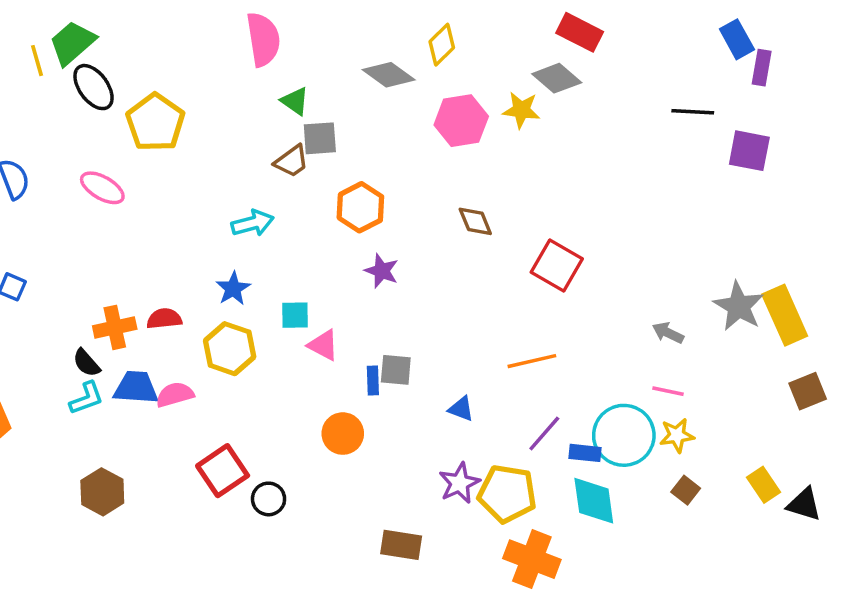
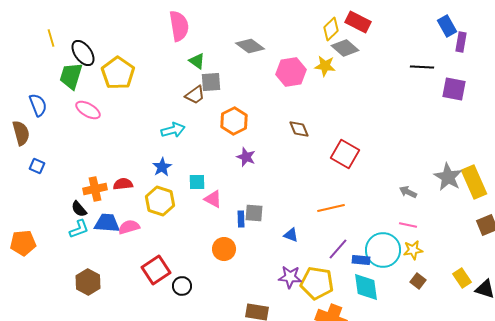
green trapezoid: (72, 43) -> (71, 76), moved, turned -32
yellow diamond: (442, 45) -> (331, 29), moved
purple star: (459, 483) -> (290, 277), turned 30

